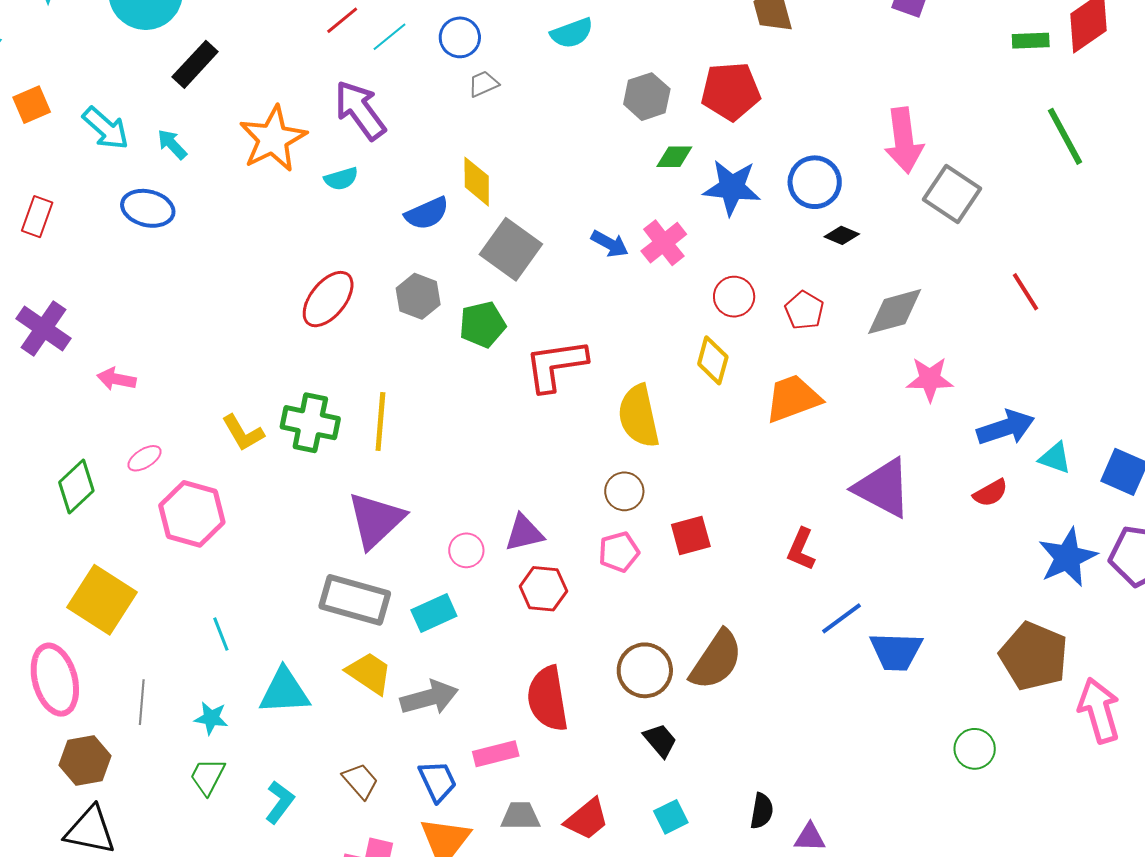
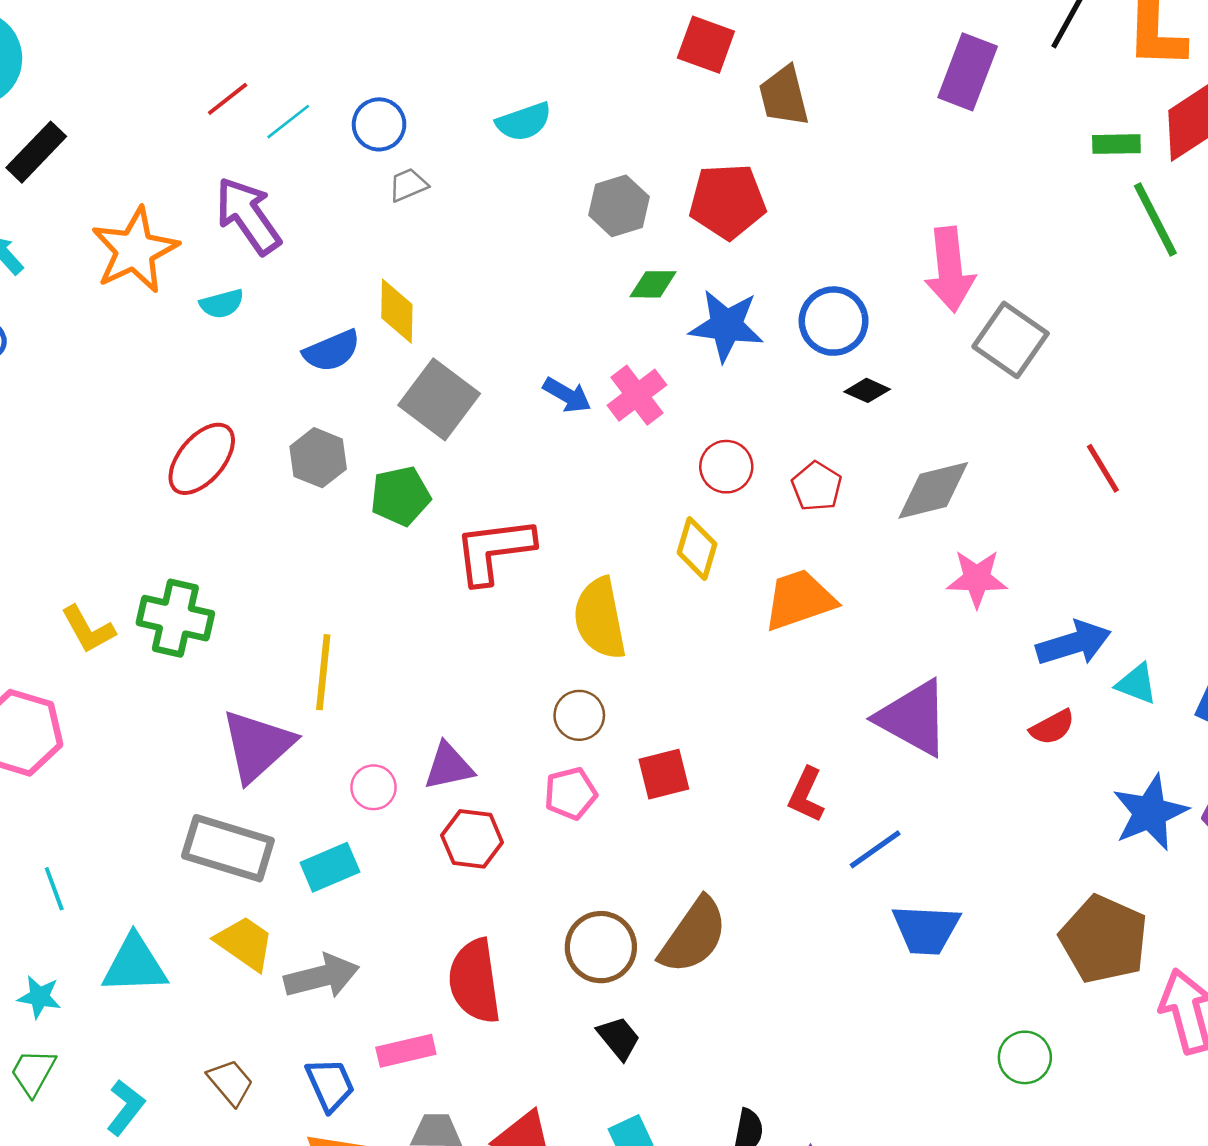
green line: (1065, 136) -> (1155, 220), moved
yellow line: (380, 421) -> (323, 672), moved
blue line: (841, 618) -> (875, 849), moved

